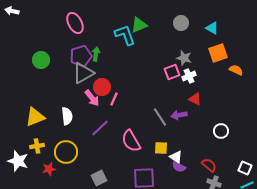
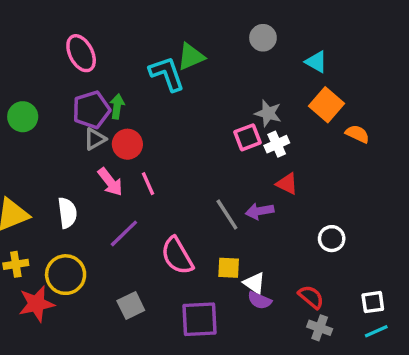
gray circle: (181, 23) -> (263, 38), moved
orange square: (218, 53) -> (326, 105), turned -30
gray triangle: (83, 73) -> (95, 139), size x0.6
red circle: (102, 87) -> (127, 144), moved
pink line: (114, 99) -> (148, 184), turned -48
white square: (245, 168) -> (373, 302), turned -32
red star: (49, 169) -> (36, 304), size x1.5
gray square: (99, 178) -> (131, 306), moved

